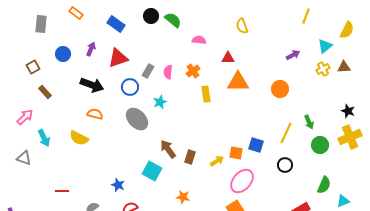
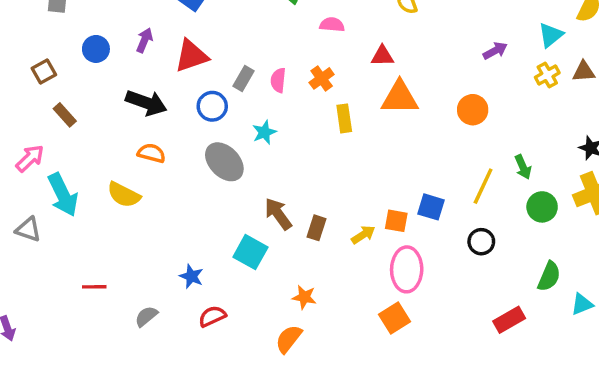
cyan arrow: (44, 138) -> (63, 195), size x1.4
pink ellipse: (242, 181) -> (407, 269), turned -40

